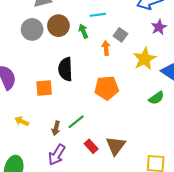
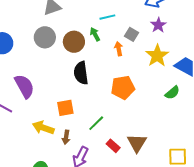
brown circle: (58, 26) -> (74, 42), moved
purple star: (159, 27) -> (158, 25), moved
orange square: (44, 88) -> (65, 108), moved
yellow arrow: (22, 121) -> (43, 128), size x1.5
brown arrow: (56, 128) -> (66, 137), moved

